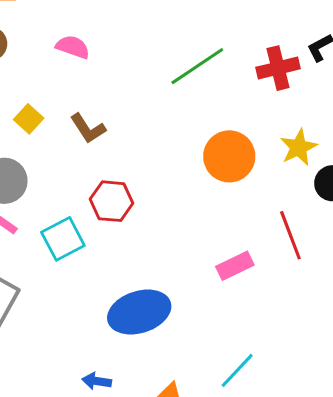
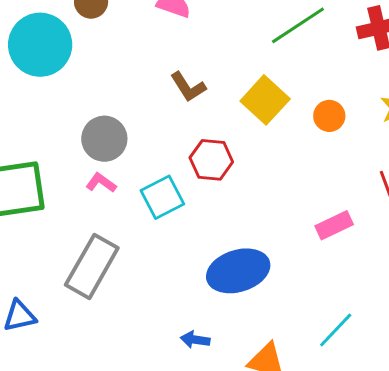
yellow square: (29, 119) -> (265, 100), moved, size x1.6
orange circle: (229, 156) -> (329, 116), size x0.6

